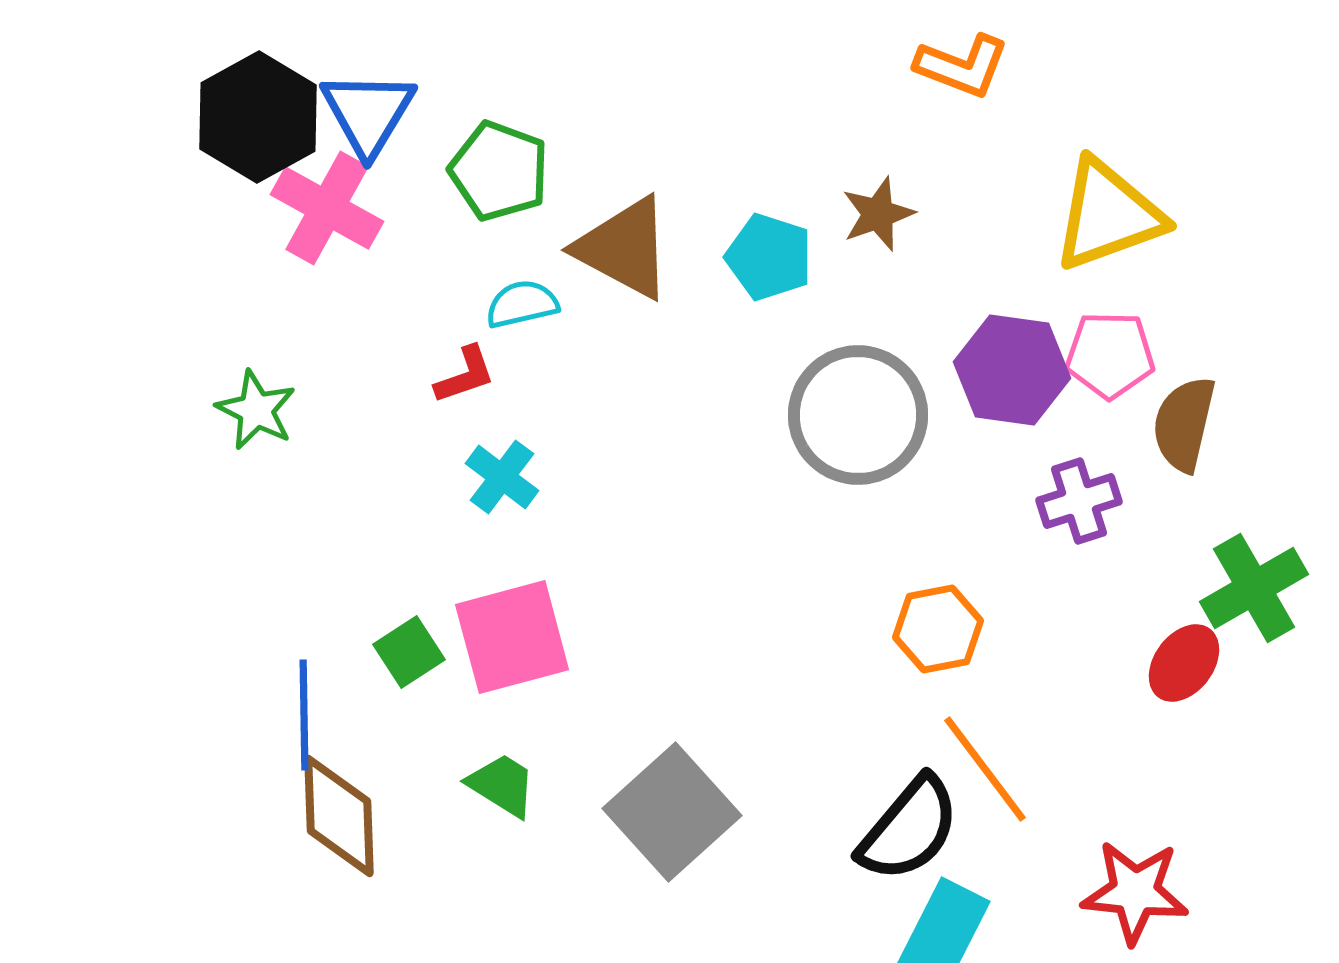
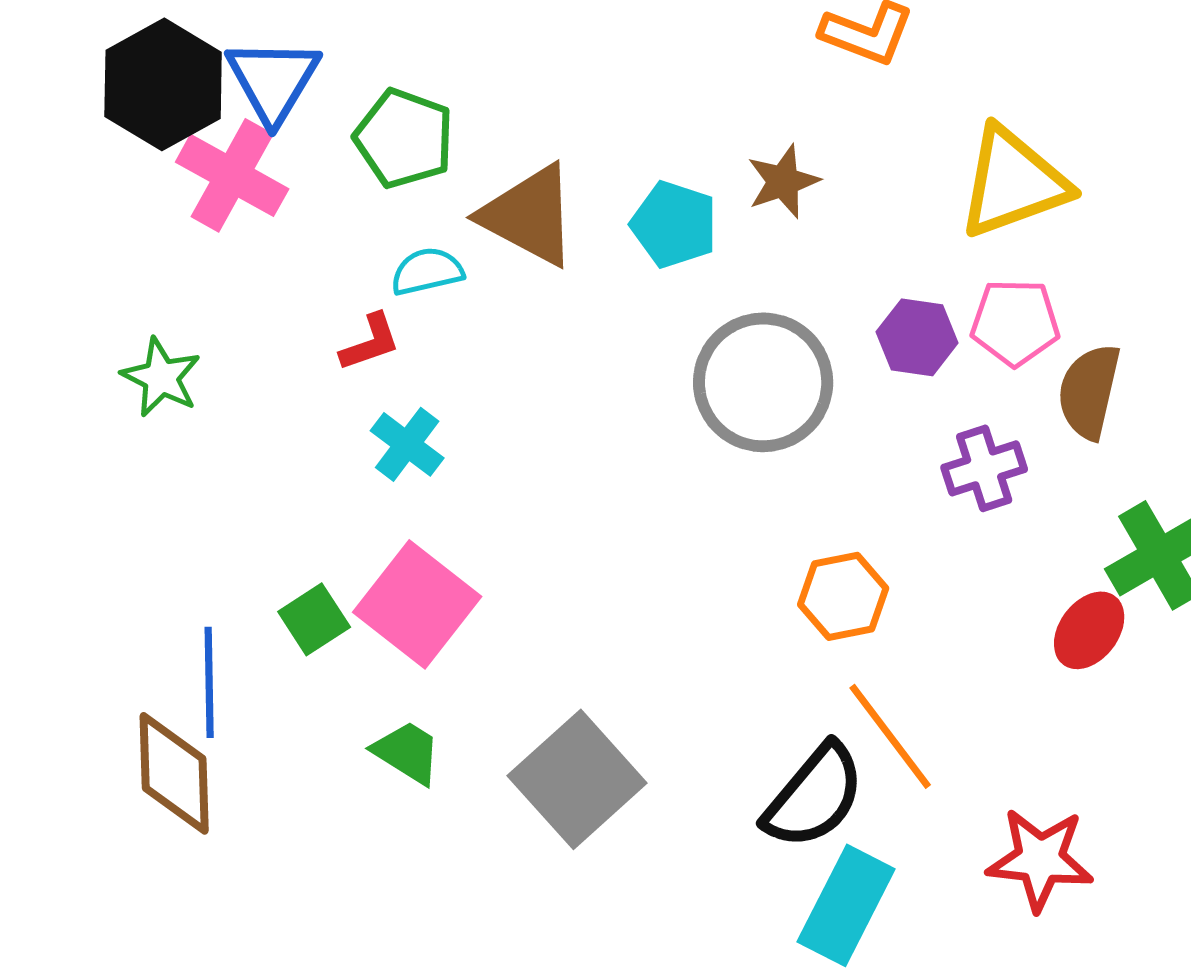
purple hexagon: (1012, 370) -> (917, 337), size x0.7
pink square: (512, 637) -> (417, 604), turned -37
brown diamond: (339, 816) -> (174, 773), moved

